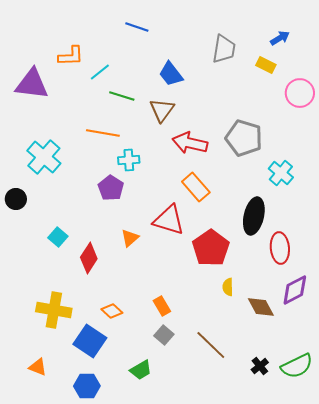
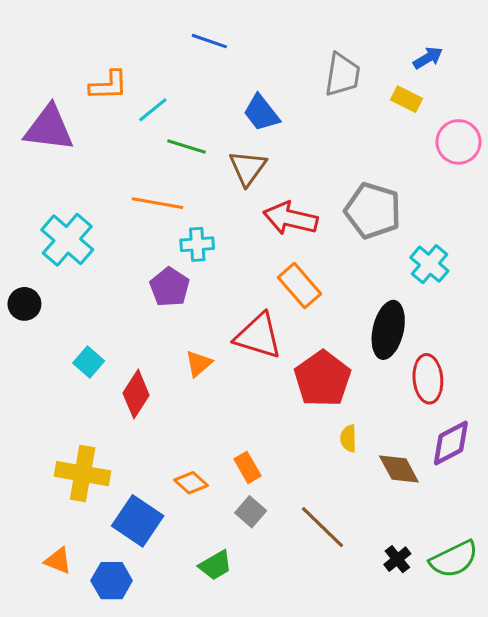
orange diamond: (112, 311) -> (191, 483), moved
blue hexagon: (87, 386) -> (112, 581), moved

